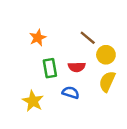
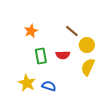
blue semicircle: (71, 93) -> (49, 86), moved

